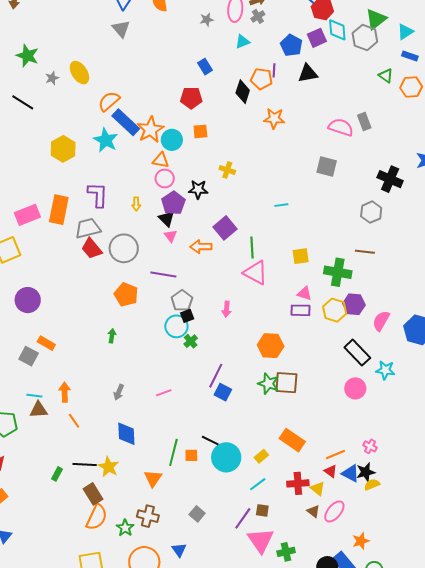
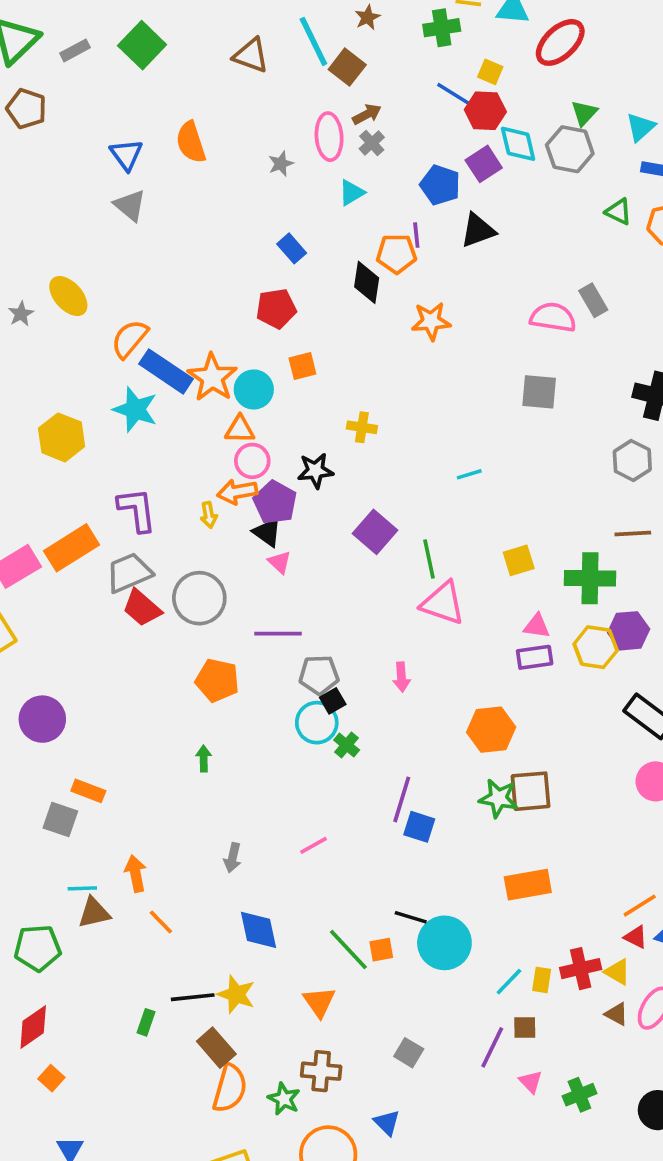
green triangle: (376, 19) -> (584, 113), size x0.7
orange rectangle: (59, 210) -> (72, 548), turned 56
orange arrow: (201, 247) -> (237, 492), moved
gray pentagon: (182, 301) -> (319, 675), turned -30
orange rectangle: (292, 440) -> (528, 885), moved, turned -35
green line: (173, 452) -> (348, 949), turned -48
yellow rectangle: (261, 456) -> (542, 980), moved, turned -32
pink triangle: (261, 540) -> (531, 1082), size x0.5

